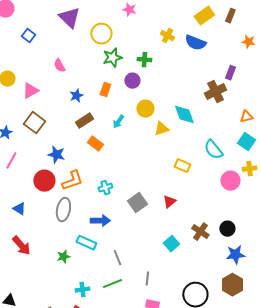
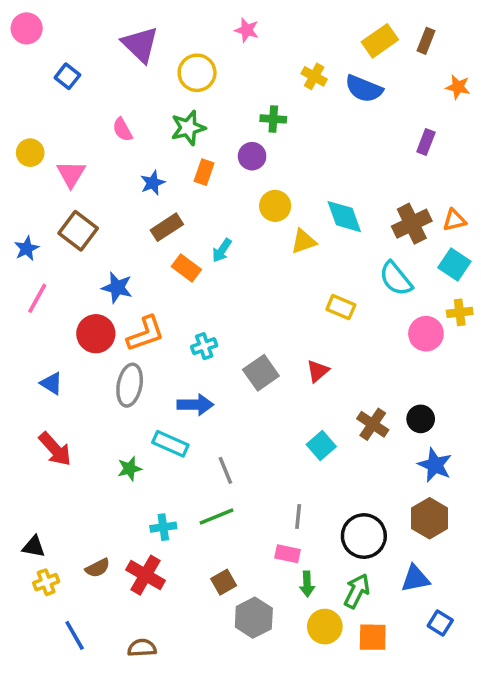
green star: (112, 58) -> (188, 128), moved
pink triangle: (30, 91) -> (71, 174), turned -30
brown cross: (215, 92) -> (412, 224), moved
cyan arrow: (118, 122) -> (222, 250), moved
blue star: (235, 255) -> (435, 465), turned 30
gray line: (147, 279) -> (298, 516), moved

